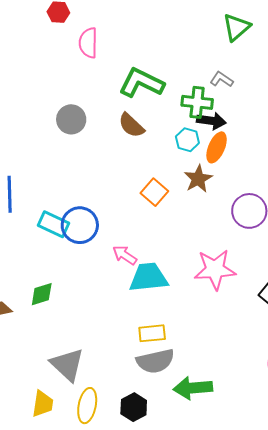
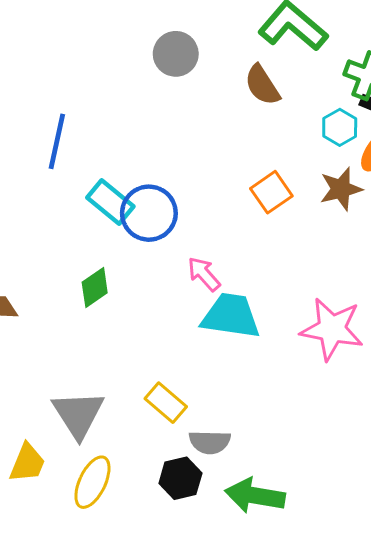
green diamond: (42, 294) -> (95, 287), moved, turned -32
yellow rectangle: (152, 333) -> (166, 403), moved, turned 32
gray semicircle: (155, 361) -> (210, 442), size x0.7
black hexagon: (134, 407) -> (180, 478), moved

